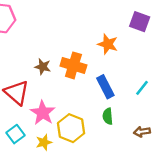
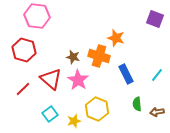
orange star: (108, 44) -> (116, 38), moved
pink star: (43, 113) -> (78, 80), moved
green semicircle: (108, 116) -> (137, 104), moved

